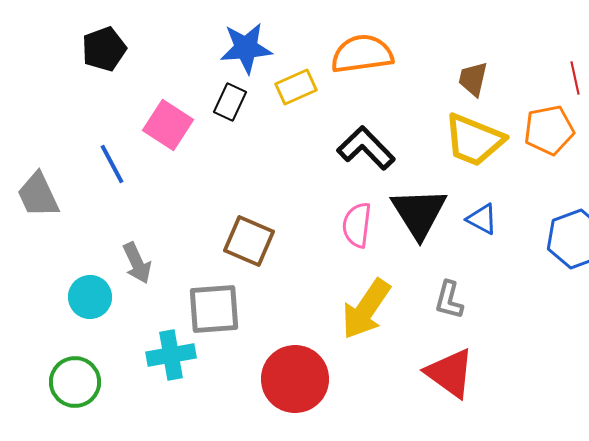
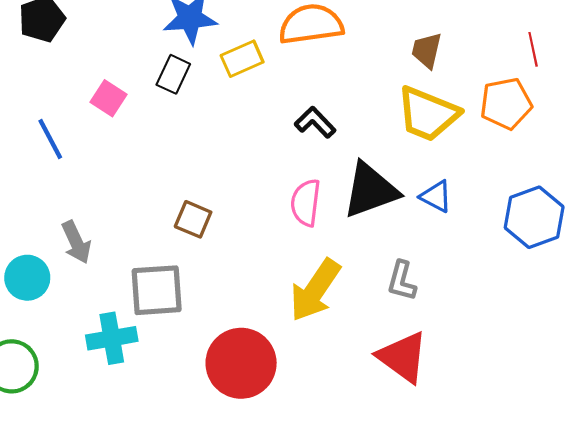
pink square: (168, 125) -> (109, 98), size x0.7
black L-shape: (366, 148) -> (315, 122), size x0.7
black triangle: (419, 213) -> (370, 190), turned 42
brown square: (249, 241) -> (193, 219), size x0.7

